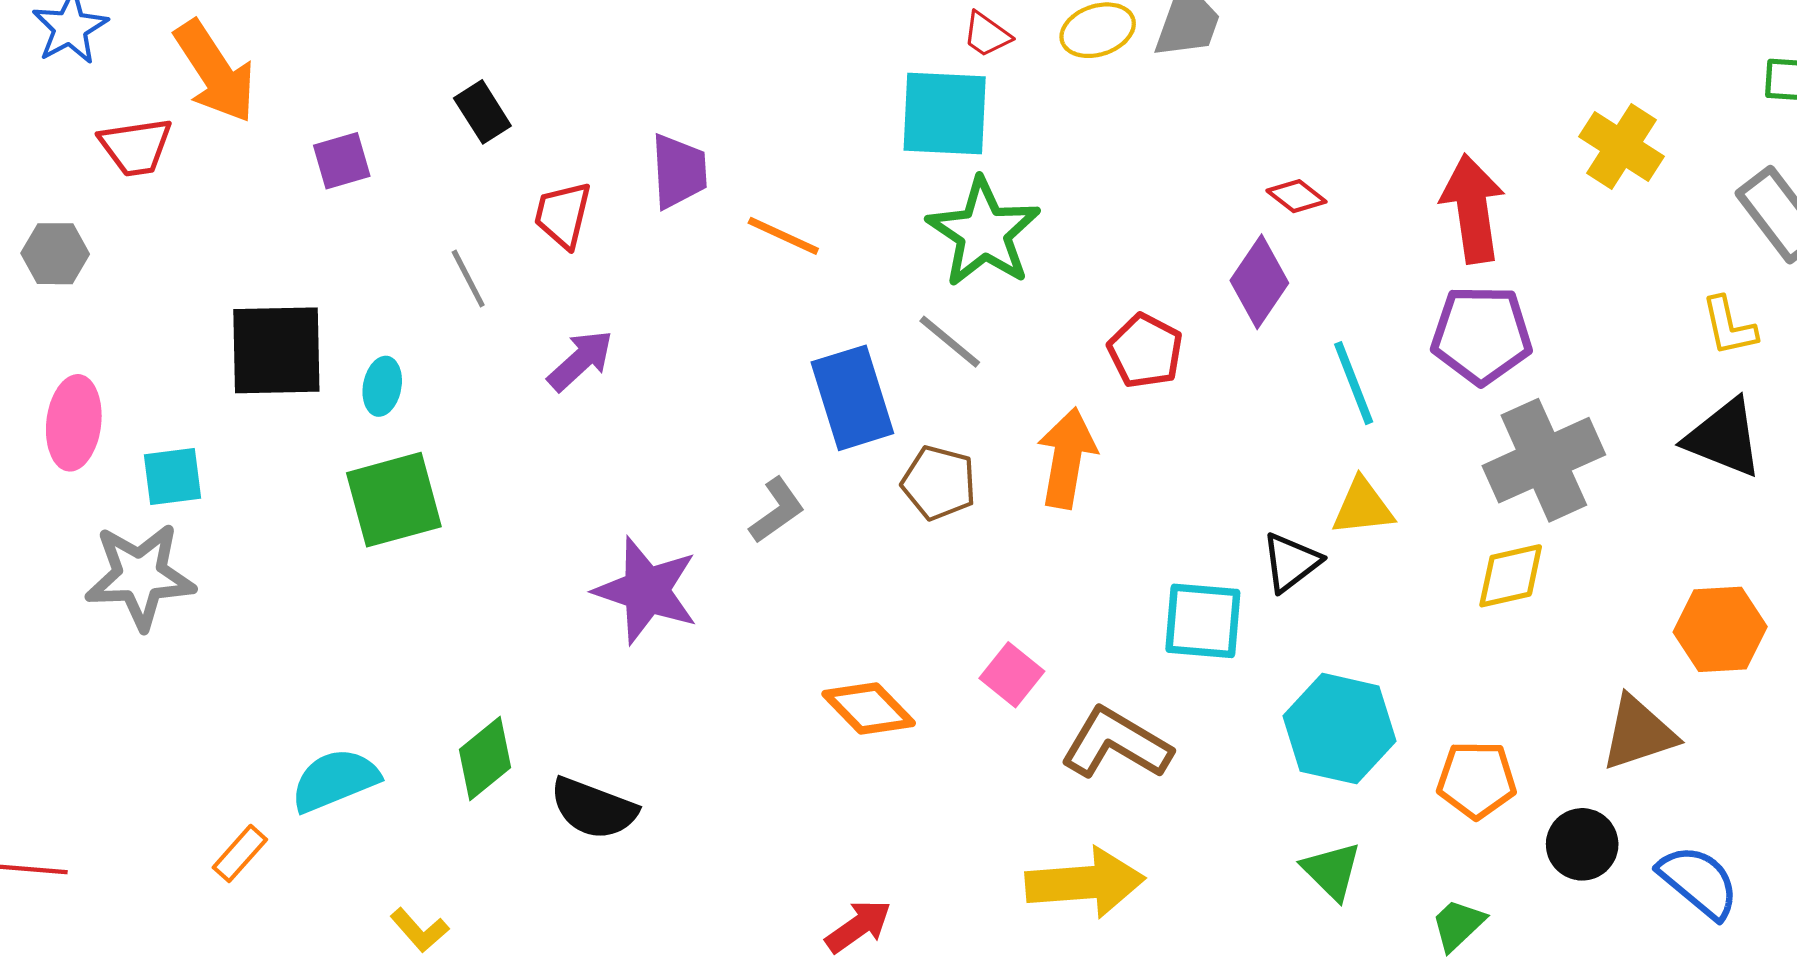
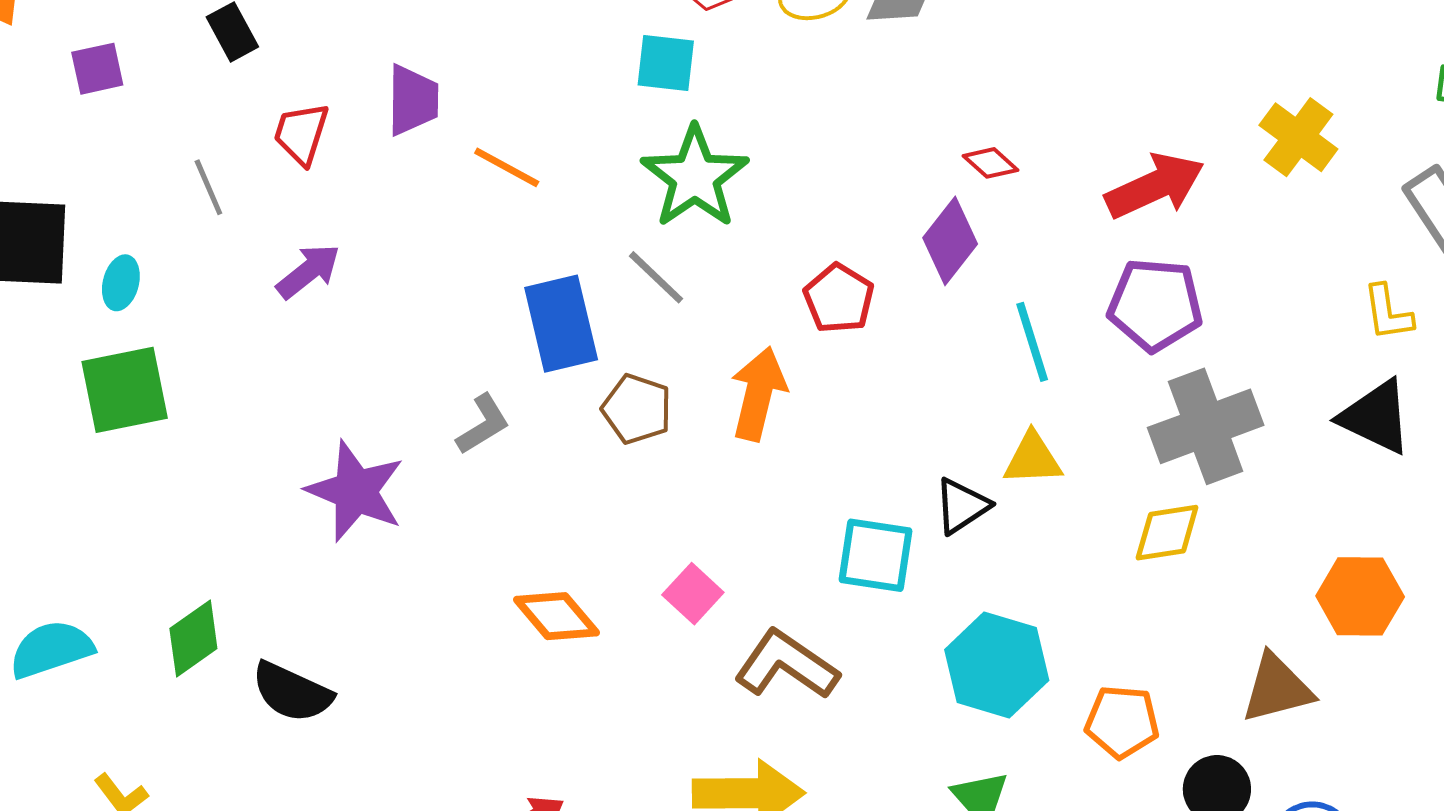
cyan square: (945, 114) -> (666, 63), size x0.7
red arrow: (1473, 209) -> (1155, 186), turned 70

